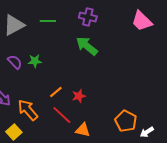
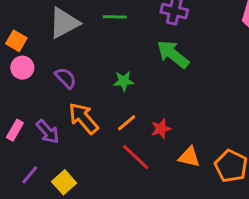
green star: (35, 61) -> (124, 81), moved
orange arrow: (28, 110) -> (83, 118), moved
orange triangle: (83, 130) -> (189, 157), moved

